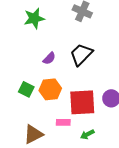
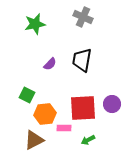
black trapezoid: (81, 54) -> (82, 60), turned -35
orange hexagon: (50, 89) -> (45, 114), moved

